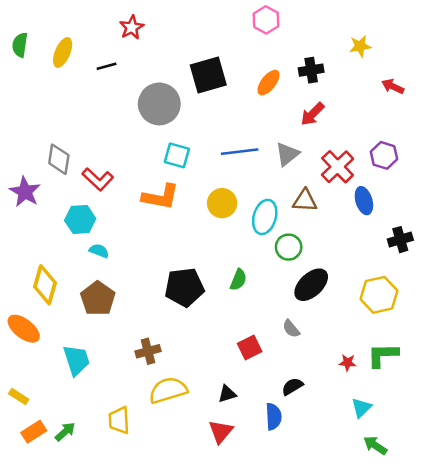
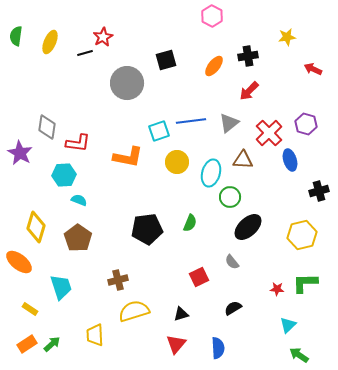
red star: (132, 27) -> (103, 37), moved
black square: (208, 75) -> (166, 60), size x0.7
cyan square: (177, 155) -> (159, 131), moved, turned -35
red L-shape: (98, 179) -> (78, 143), turned -35
yellow rectangle: (19, 396) -> (30, 309), moved
blue semicircle: (274, 417) -> (218, 348), moved

